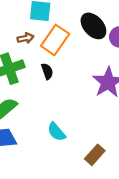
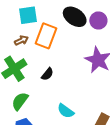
black semicircle: (47, 71) -> (47, 74), moved, turned 72

